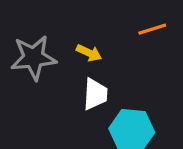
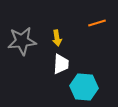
yellow arrow: (89, 53) -> (57, 38), turned 56

